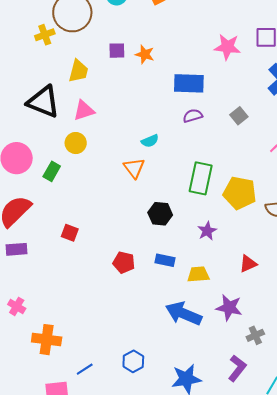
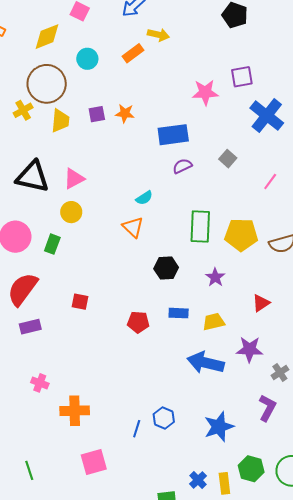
yellow trapezoid: (78, 71) -> (60, 121), moved
blue line: (85, 369) -> (137, 429), moved, turned -30

